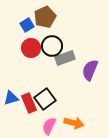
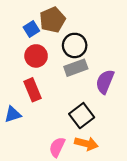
black circle: (52, 46) -> (75, 45), moved
black square: (45, 99) -> (82, 116), moved
red rectangle: (29, 103) -> (33, 90), moved

